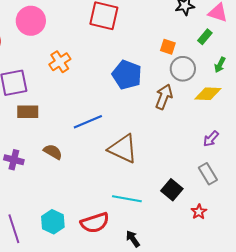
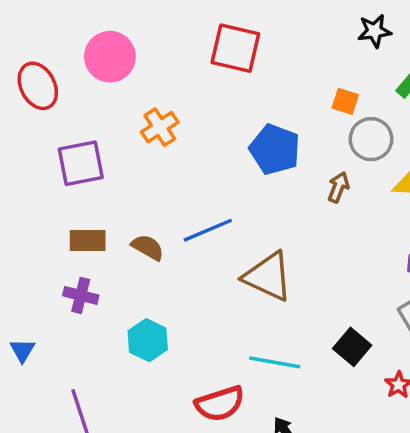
brown arrow: (164, 97) -> (338, 187), size x0.7
brown rectangle: (28, 112) -> (88, 240), moved
brown semicircle: (53, 152) -> (148, 247), moved
cyan hexagon: (53, 222) -> (148, 340), moved

